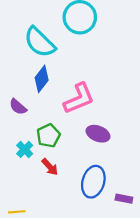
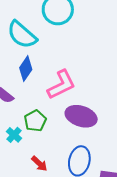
purple ellipse: (98, 134) -> (81, 116), size x1.4
red arrow: (50, 167) -> (39, 164), moved

